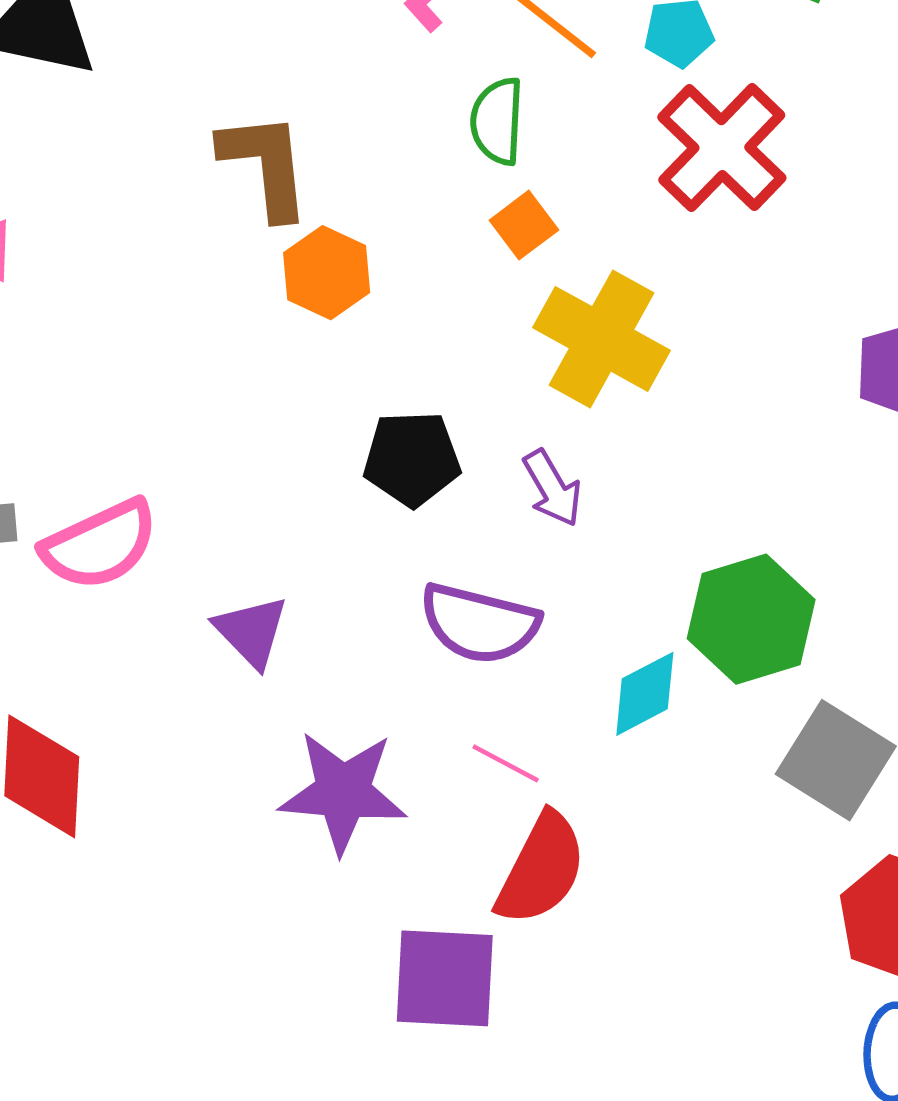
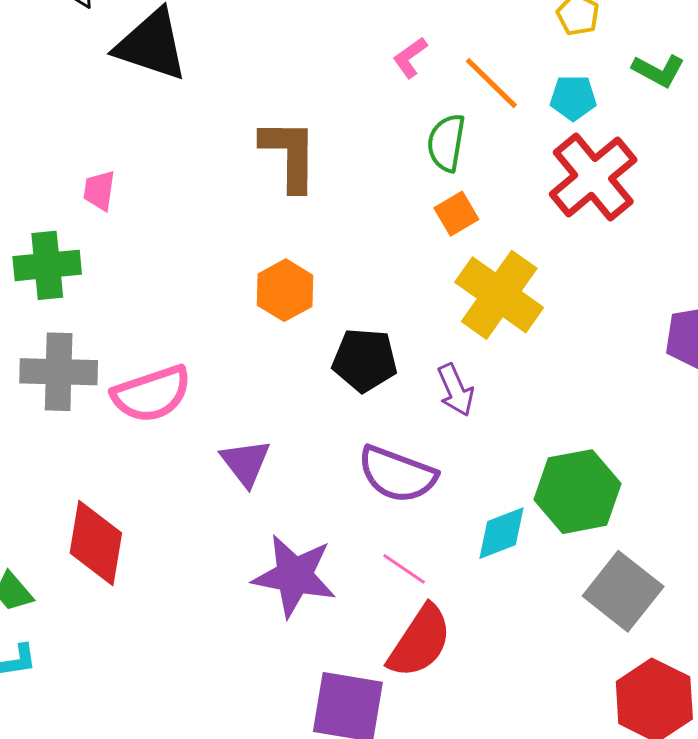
orange hexagon: (327, 273) -> (285, 290), moved

